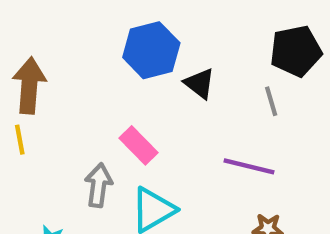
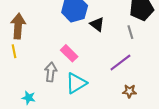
purple line: (249, 166) -> (120, 62), turned -50

